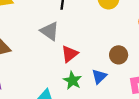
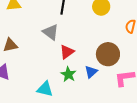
brown circle: (119, 55) -> (108, 54), size x1.5

